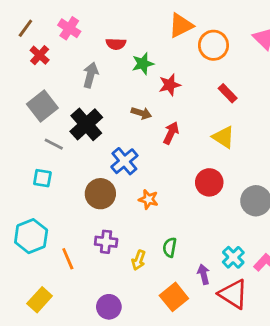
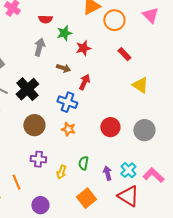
gray arrow: (90, 75) -> (39, 47), moved
black cross: (86, 124) -> (27, 89), moved
yellow triangle: (223, 137) -> (140, 85), moved
blue cross: (124, 161) -> (67, 102), moved, turned -30
red circle: (209, 182) -> (110, 127), moved
orange line: (68, 259) -> (16, 182), moved
purple arrow: (204, 274) -> (107, 173), moved

